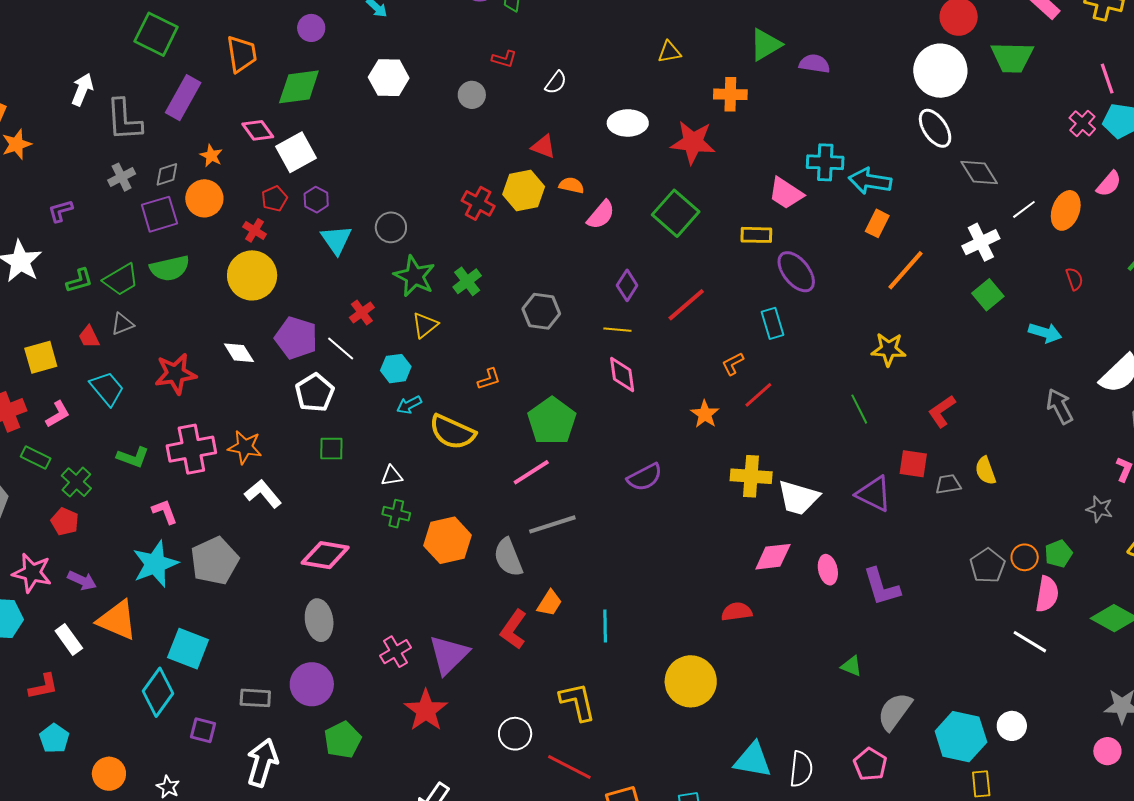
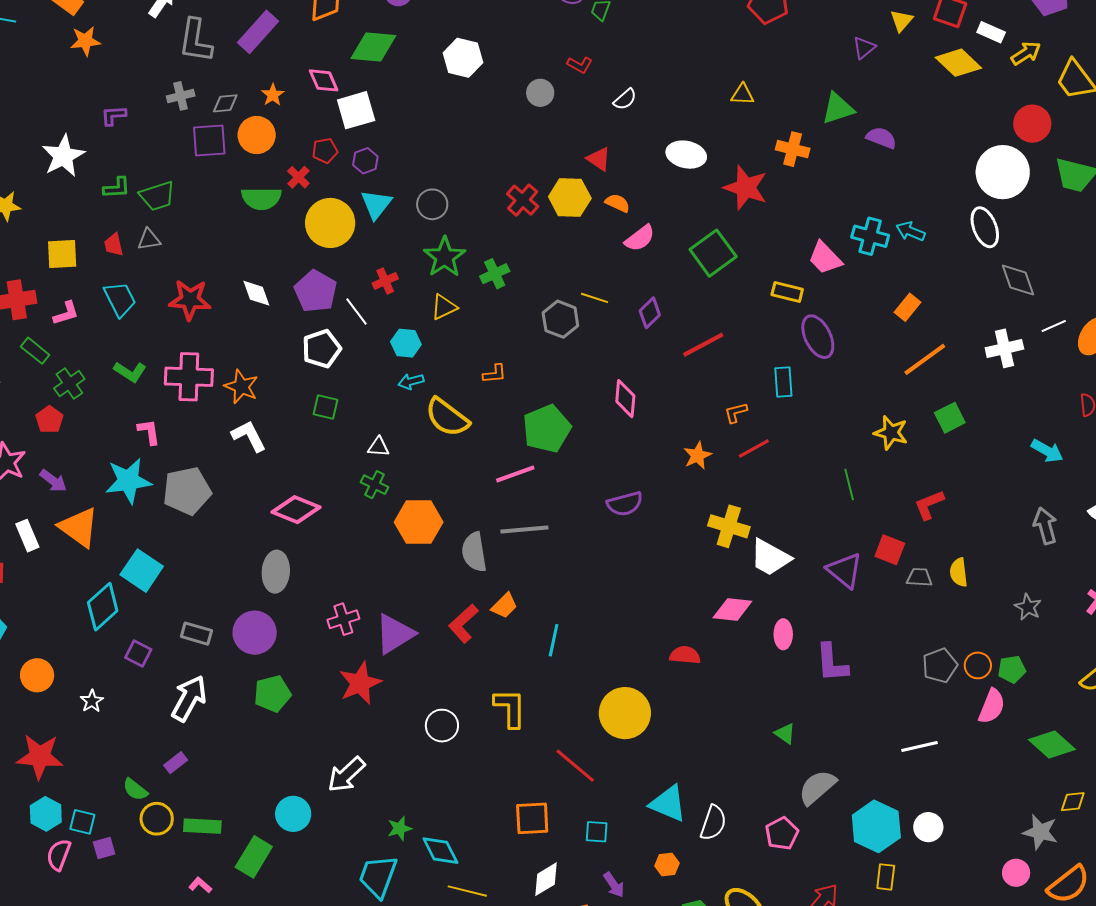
cyan arrow: (870, 181) -> (910, 231), moved, size x0.7
green semicircle: (170, 268) -> (261, 198), moved
yellow circle: (252, 275) -> (330, 223), moved
green square: (988, 295) -> (950, 418), moved
yellow line: (617, 330) -> (595, 298), moved
gray star: (1100, 509) -> (1028, 607), moved
white line: (1030, 642) -> (920, 747), moved, turned -57
red line: (569, 767) -> (575, 766), moved

